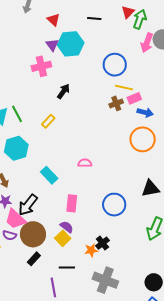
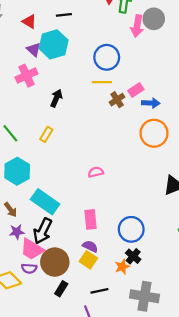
black line: (94, 19) -> (64, 15), moved
yellow line: (124, 88) -> (102, 82), moved
cyan rectangle: (49, 175) -> (45, 202), moved, size x1.4
blue circle: (114, 205) -> (131, 229), moved

